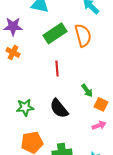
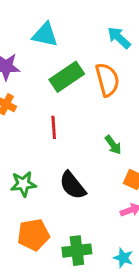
red line: (57, 68) -> (54, 127), moved
green arrow: (87, 90) -> (113, 145), moved

